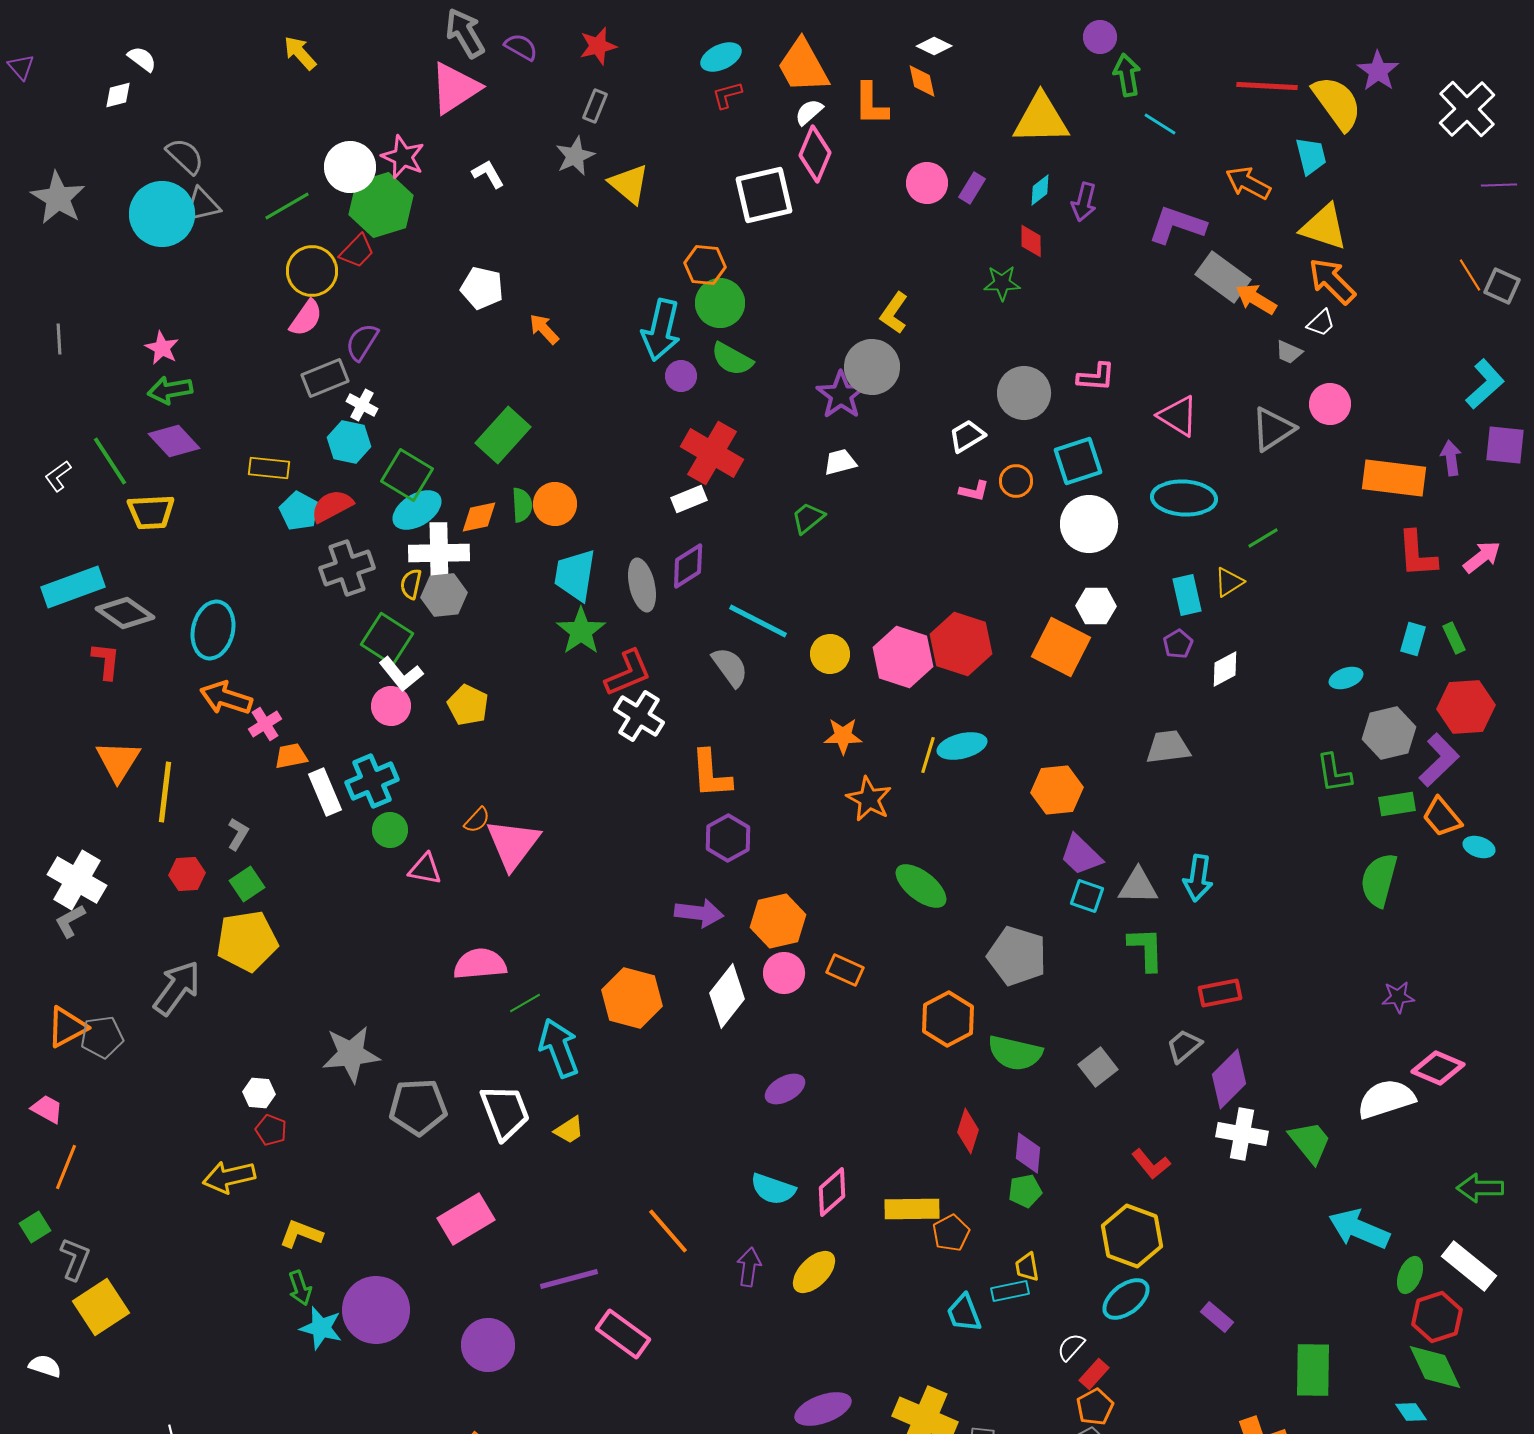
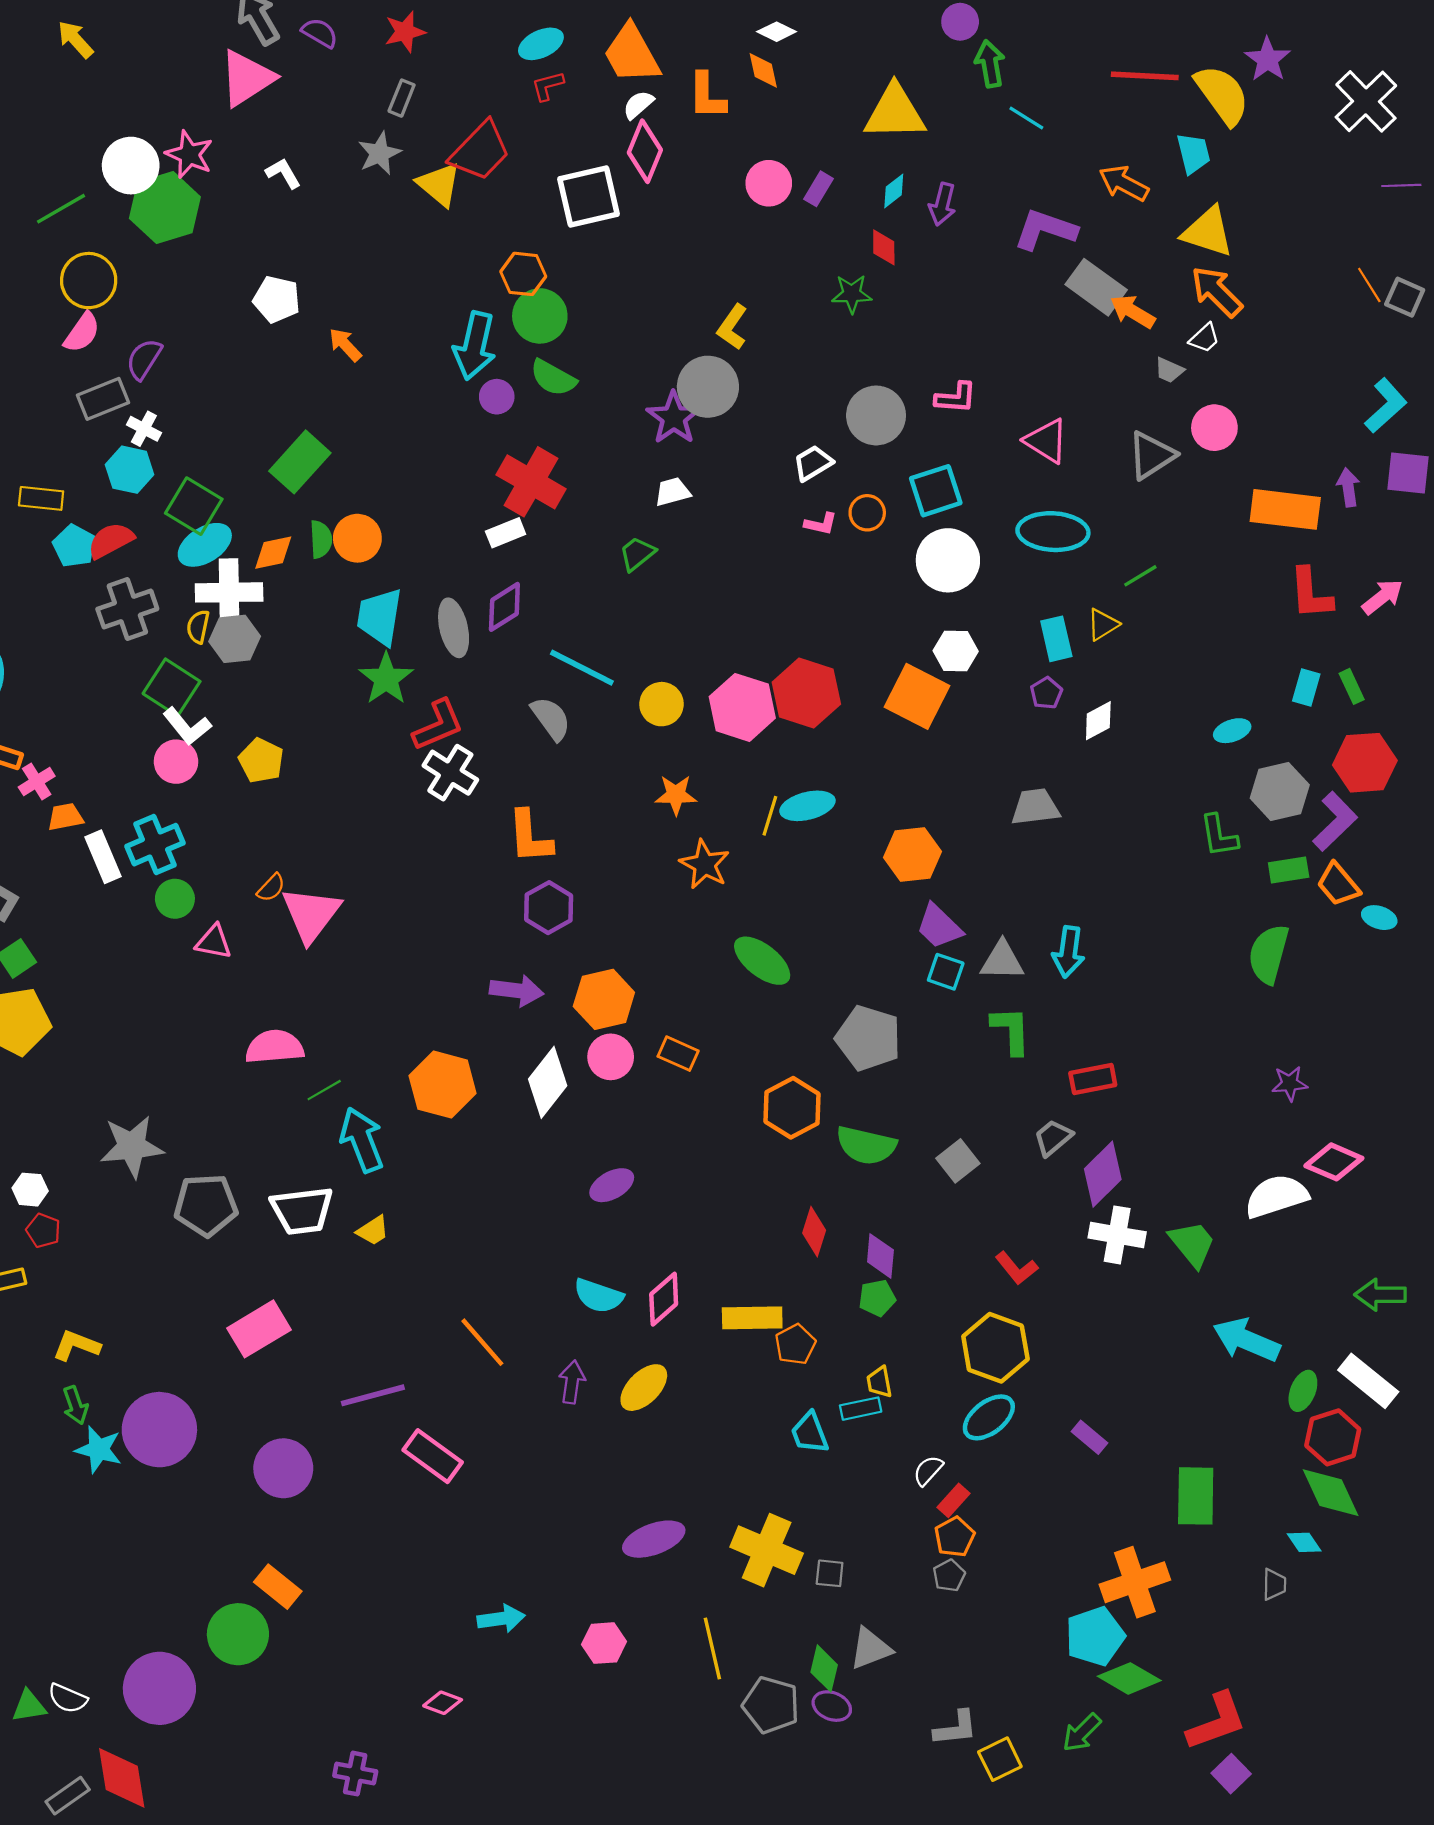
red trapezoid: (357, 251) -> (480, 151), moved, size x1.6
white trapezoid: (505, 1112) -> (302, 1211), turned 104

